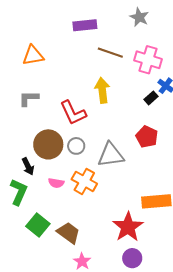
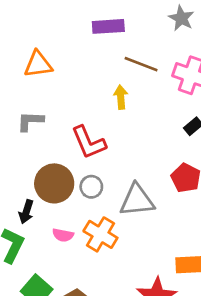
yellow arrow: (102, 90) -> (121, 97), moved, size x0.7
black arrow: (28, 166) -> (26, 212), turned 42

